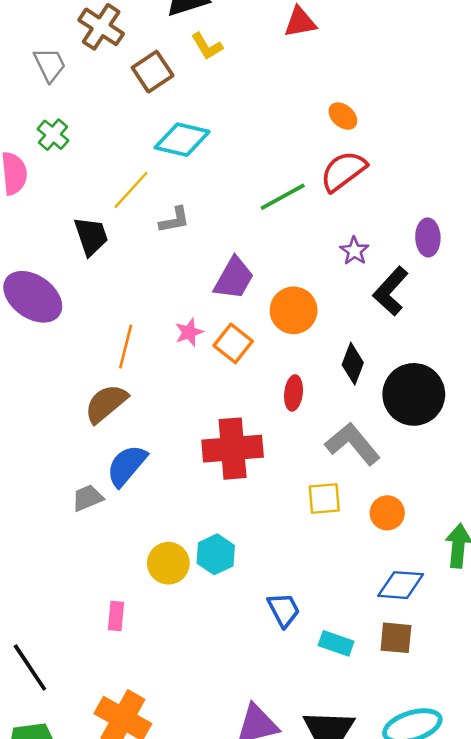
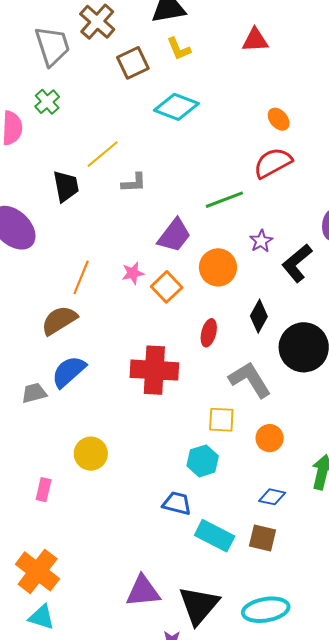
gray trapezoid: (50, 65) -> (52, 46), size x1.4
cyan diamond: (182, 140) -> (176, 107), moved
green line: (283, 197) -> (224, 200), moved
purple star: (354, 251) -> (261, 241), moved
cyan hexagon: (216, 554) -> (203, 461), moved
blue diamond: (401, 585) -> (272, 497), size x0.7
blue trapezoid: (284, 610) -> (177, 503), turned -56
cyan rectangle: (336, 643) -> (215, 536), size x1.4

